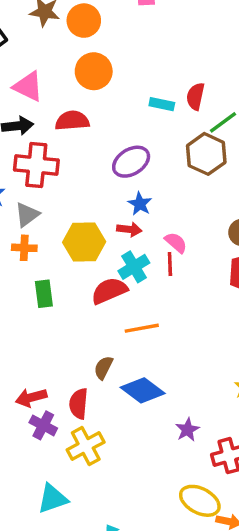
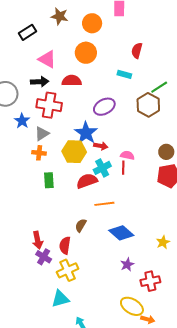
orange circle: (84, 21) -> (92, 23), moved
red semicircle: (195, 96) -> (137, 51), moved
blue star: (140, 204) -> (86, 133), moved, size x1.6
pink semicircle: (176, 243) -> (127, 155), turned -32
blue diamond: (143, 390) -> (121, 233), moved
red arrow: (31, 398) -> (38, 240), turned -90
cyan triangle: (53, 499) -> (60, 299), moved

